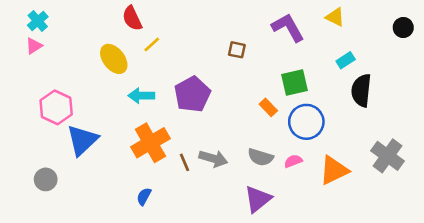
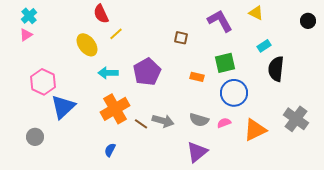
orange rectangle: (268, 107) -> (197, 77), moved, turned -32
brown line: (184, 162) -> (141, 124), turned -32

